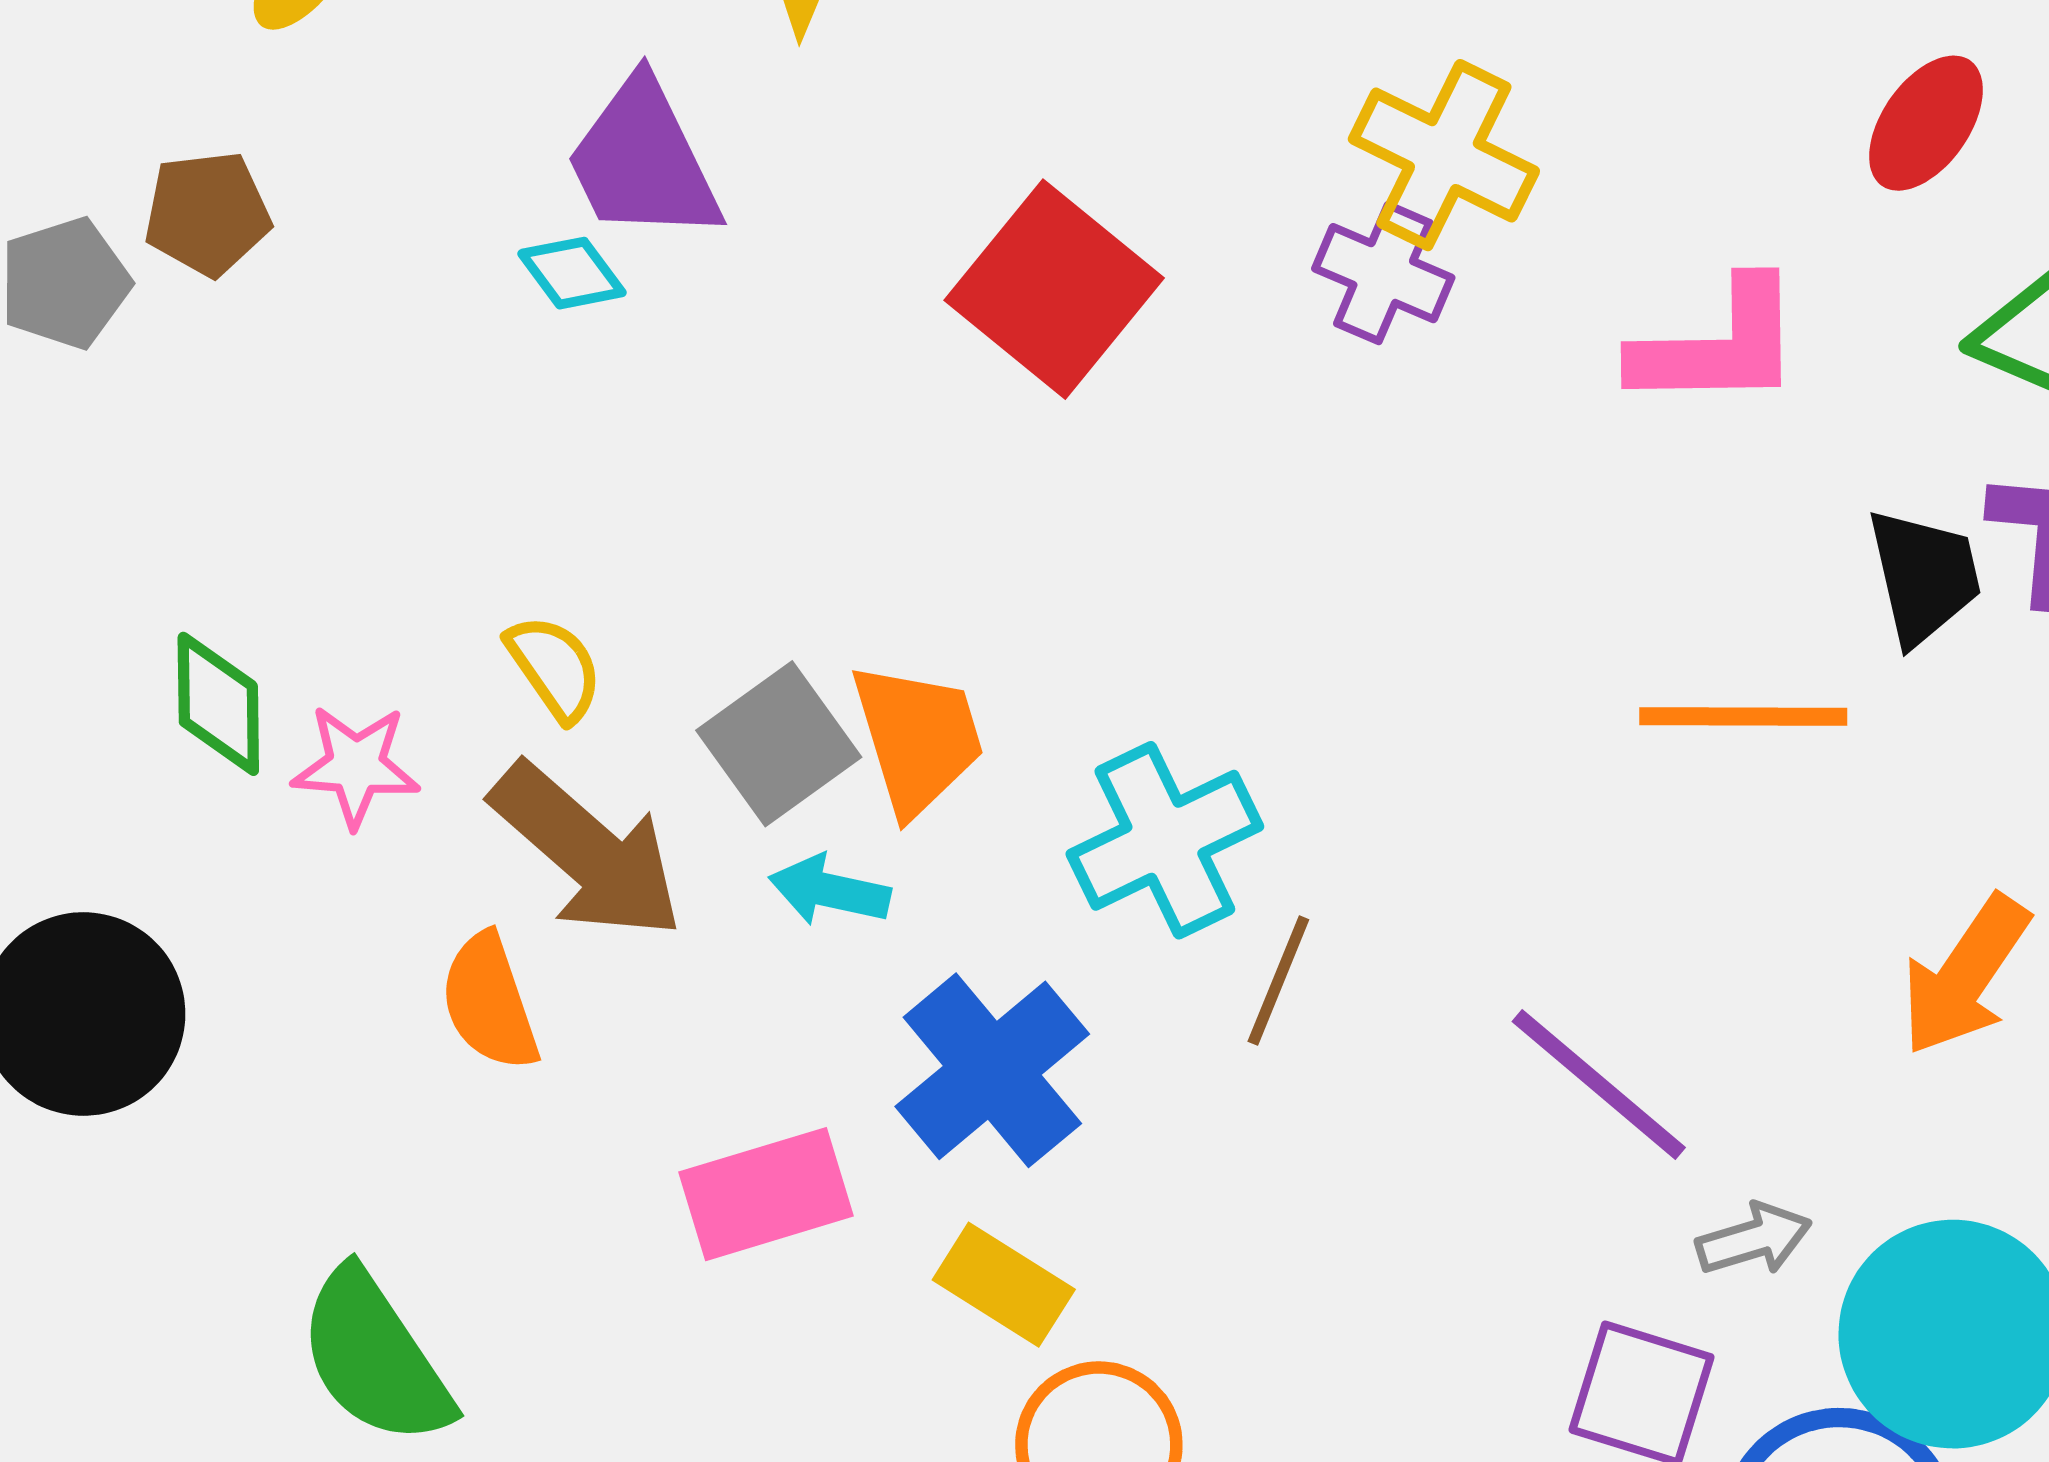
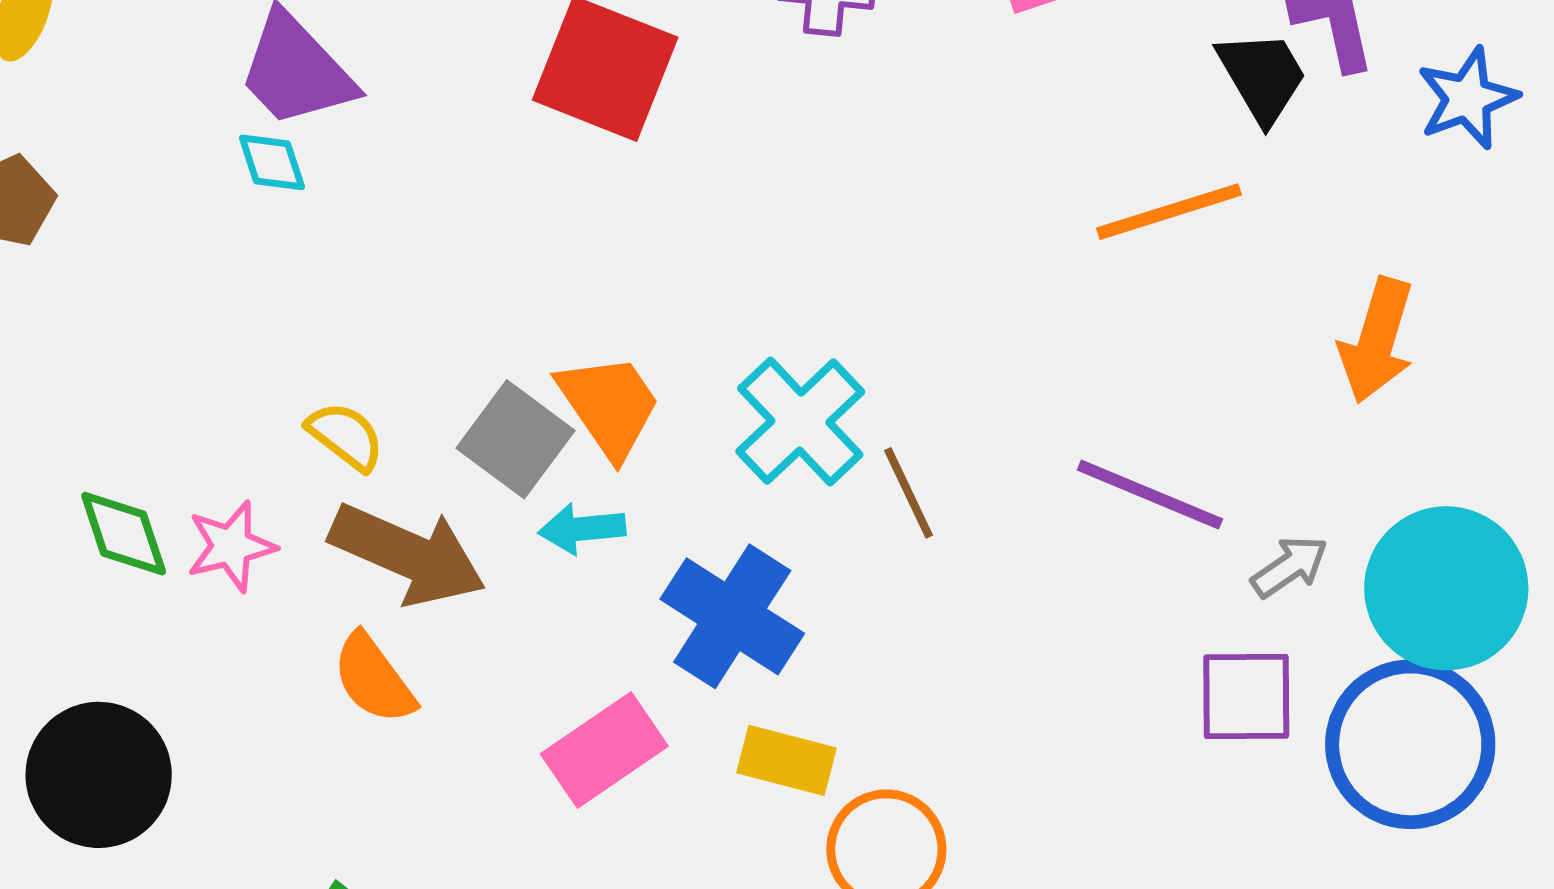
cyan diamond: (572, 273) -> (272, 162), turned 36
brown line: (1278, 981) -> (908, 493), turned -30

